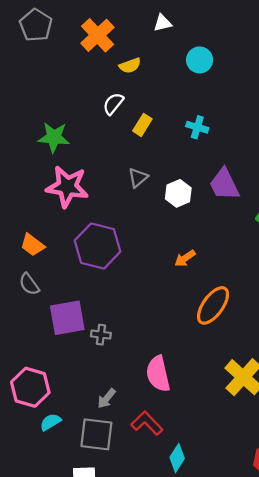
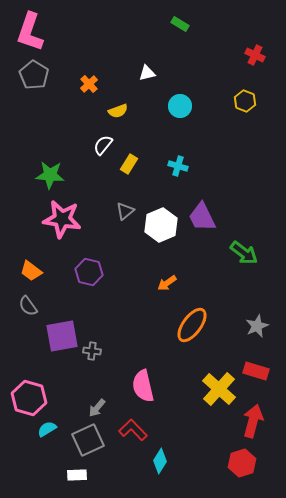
orange cross: (98, 35) -> (89, 84), size x0.6
white hexagon: (178, 193) -> (161, 225), size x1.4
purple hexagon: (98, 246) -> (89, 272), size x0.7
gray square: (96, 434) -> (88, 440), turned -32

